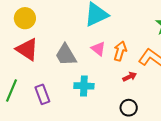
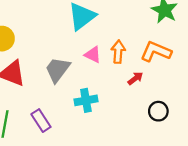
gray trapezoid: (66, 55) -> (58, 70), turned 80
black circle: (129, 108) -> (158, 111), moved

